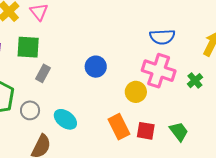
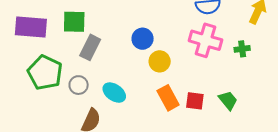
gray rectangle: (43, 73) -> (90, 47), size x1.4
green cross: (195, 81) -> (242, 49), turned 35
yellow circle: (136, 92) -> (160, 61), moved

